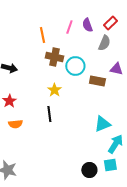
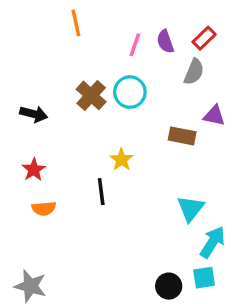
orange line: (42, 35) -> (76, 23), moved
brown cross: (54, 57) -> (91, 95), moved, turned 30
cyan circle: (75, 66) -> (130, 92), moved
yellow star: (54, 90) -> (121, 160), moved
cyan triangle: (102, 124) -> (191, 208), turned -30

